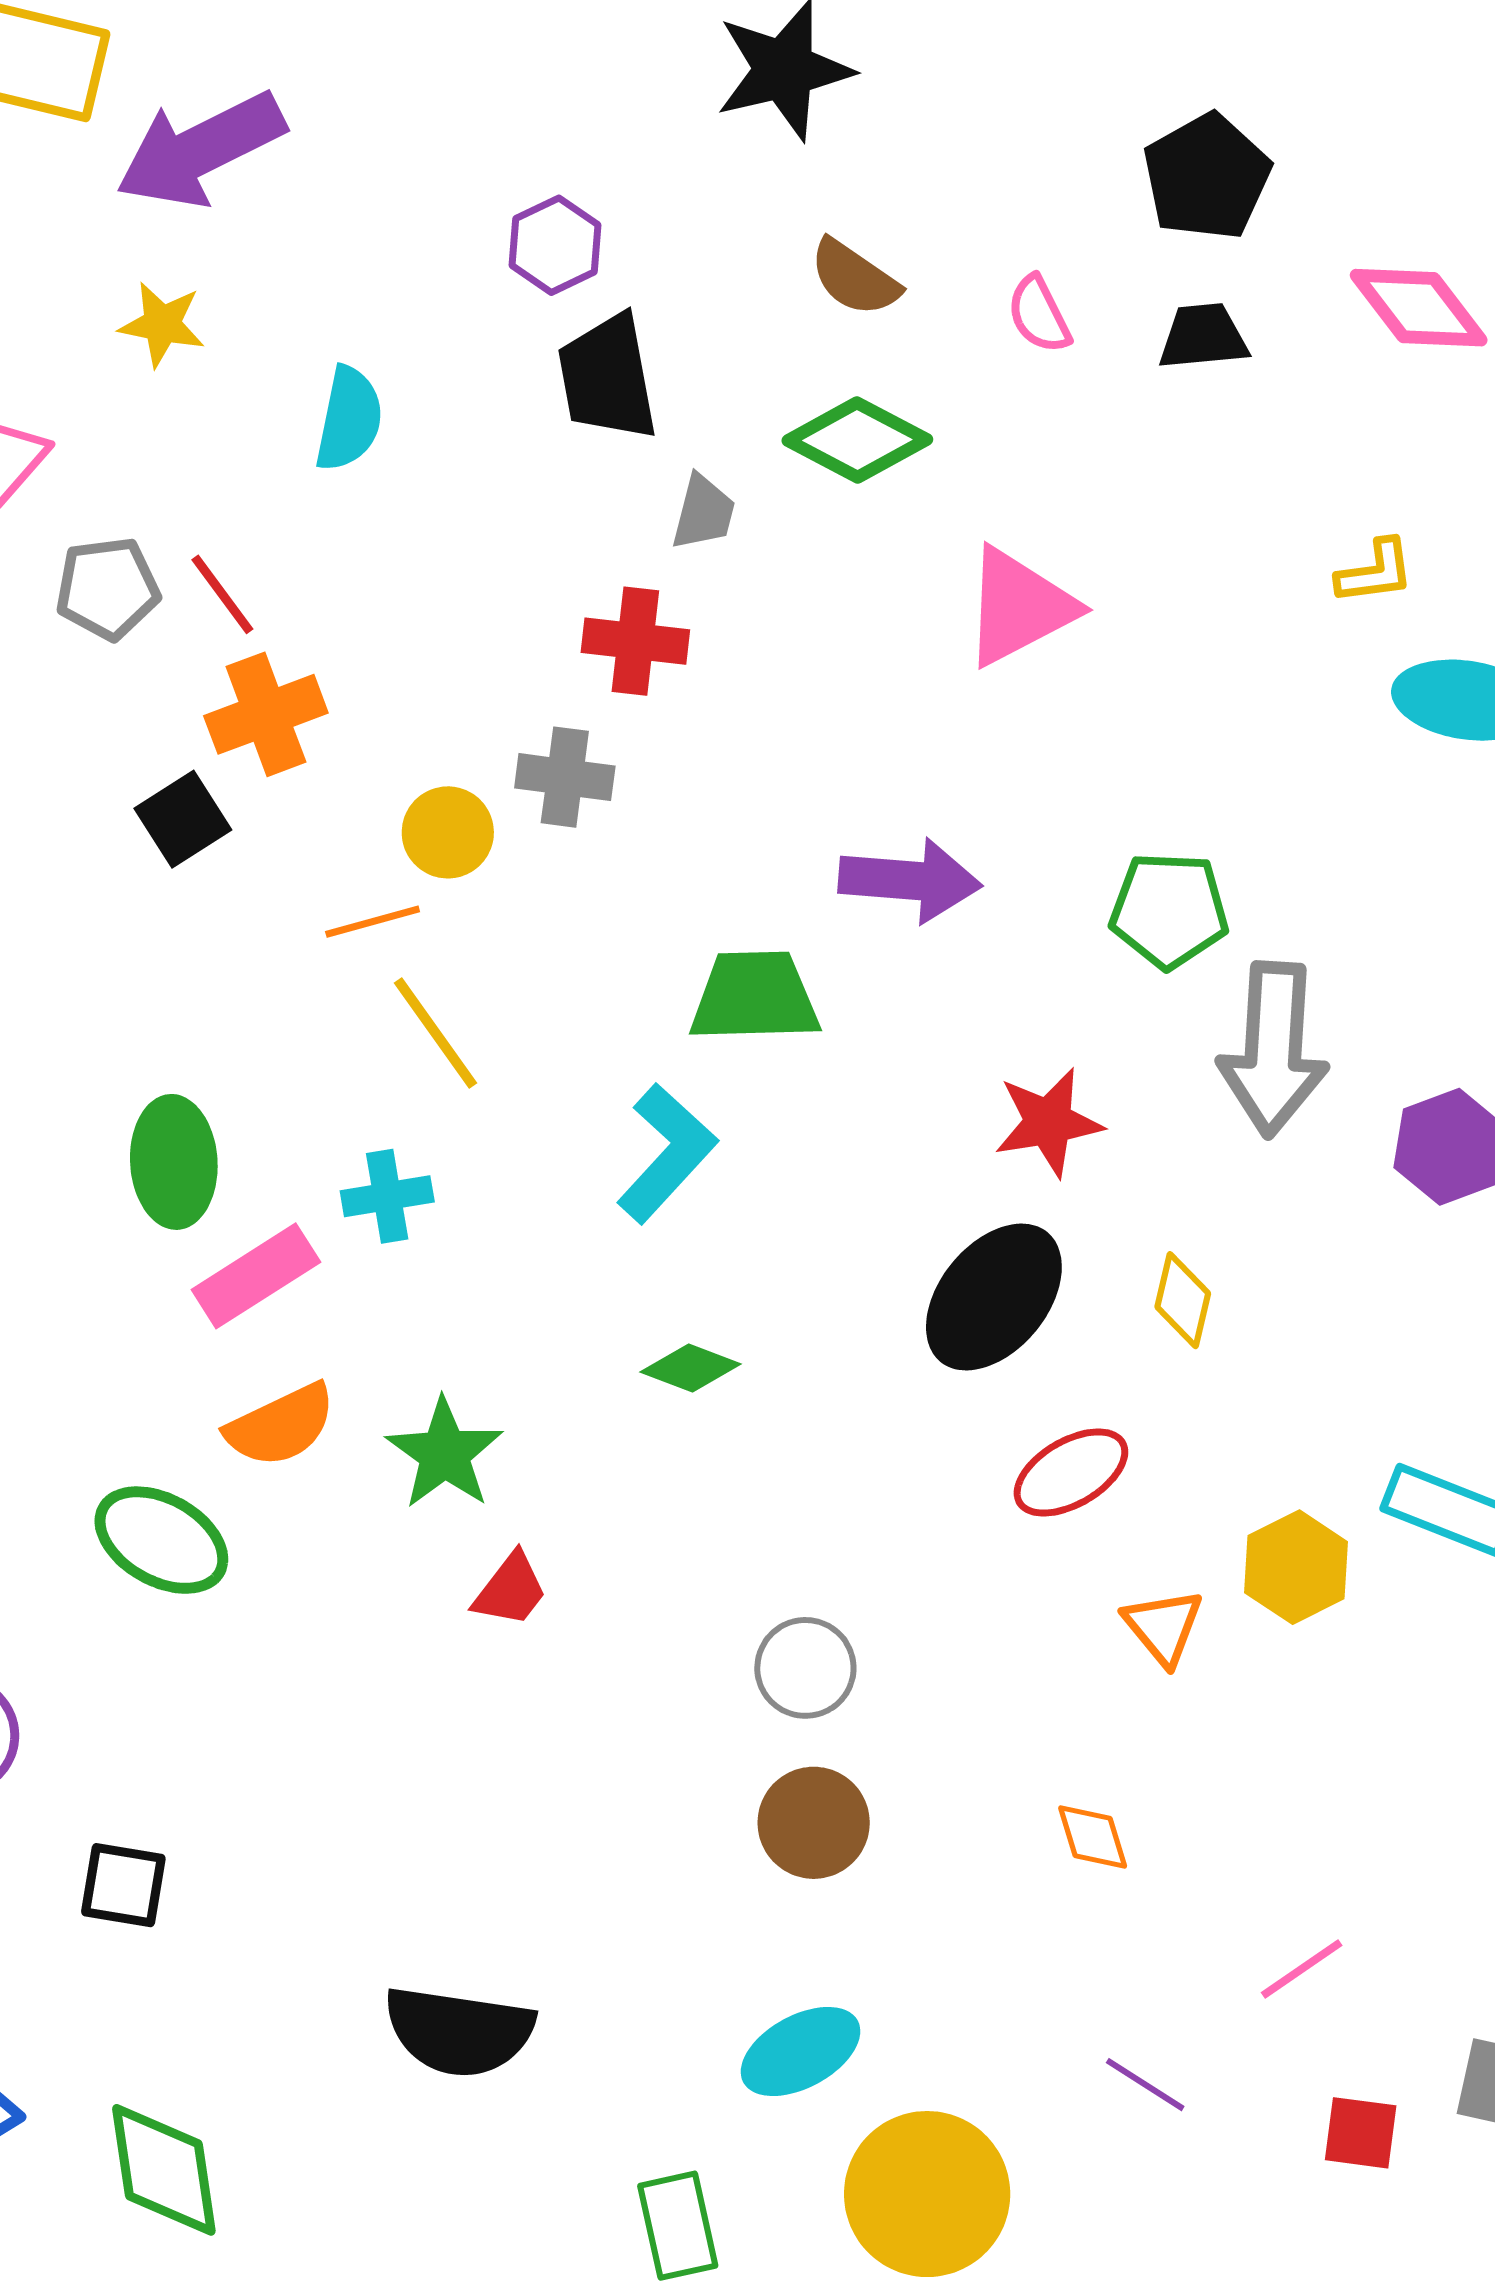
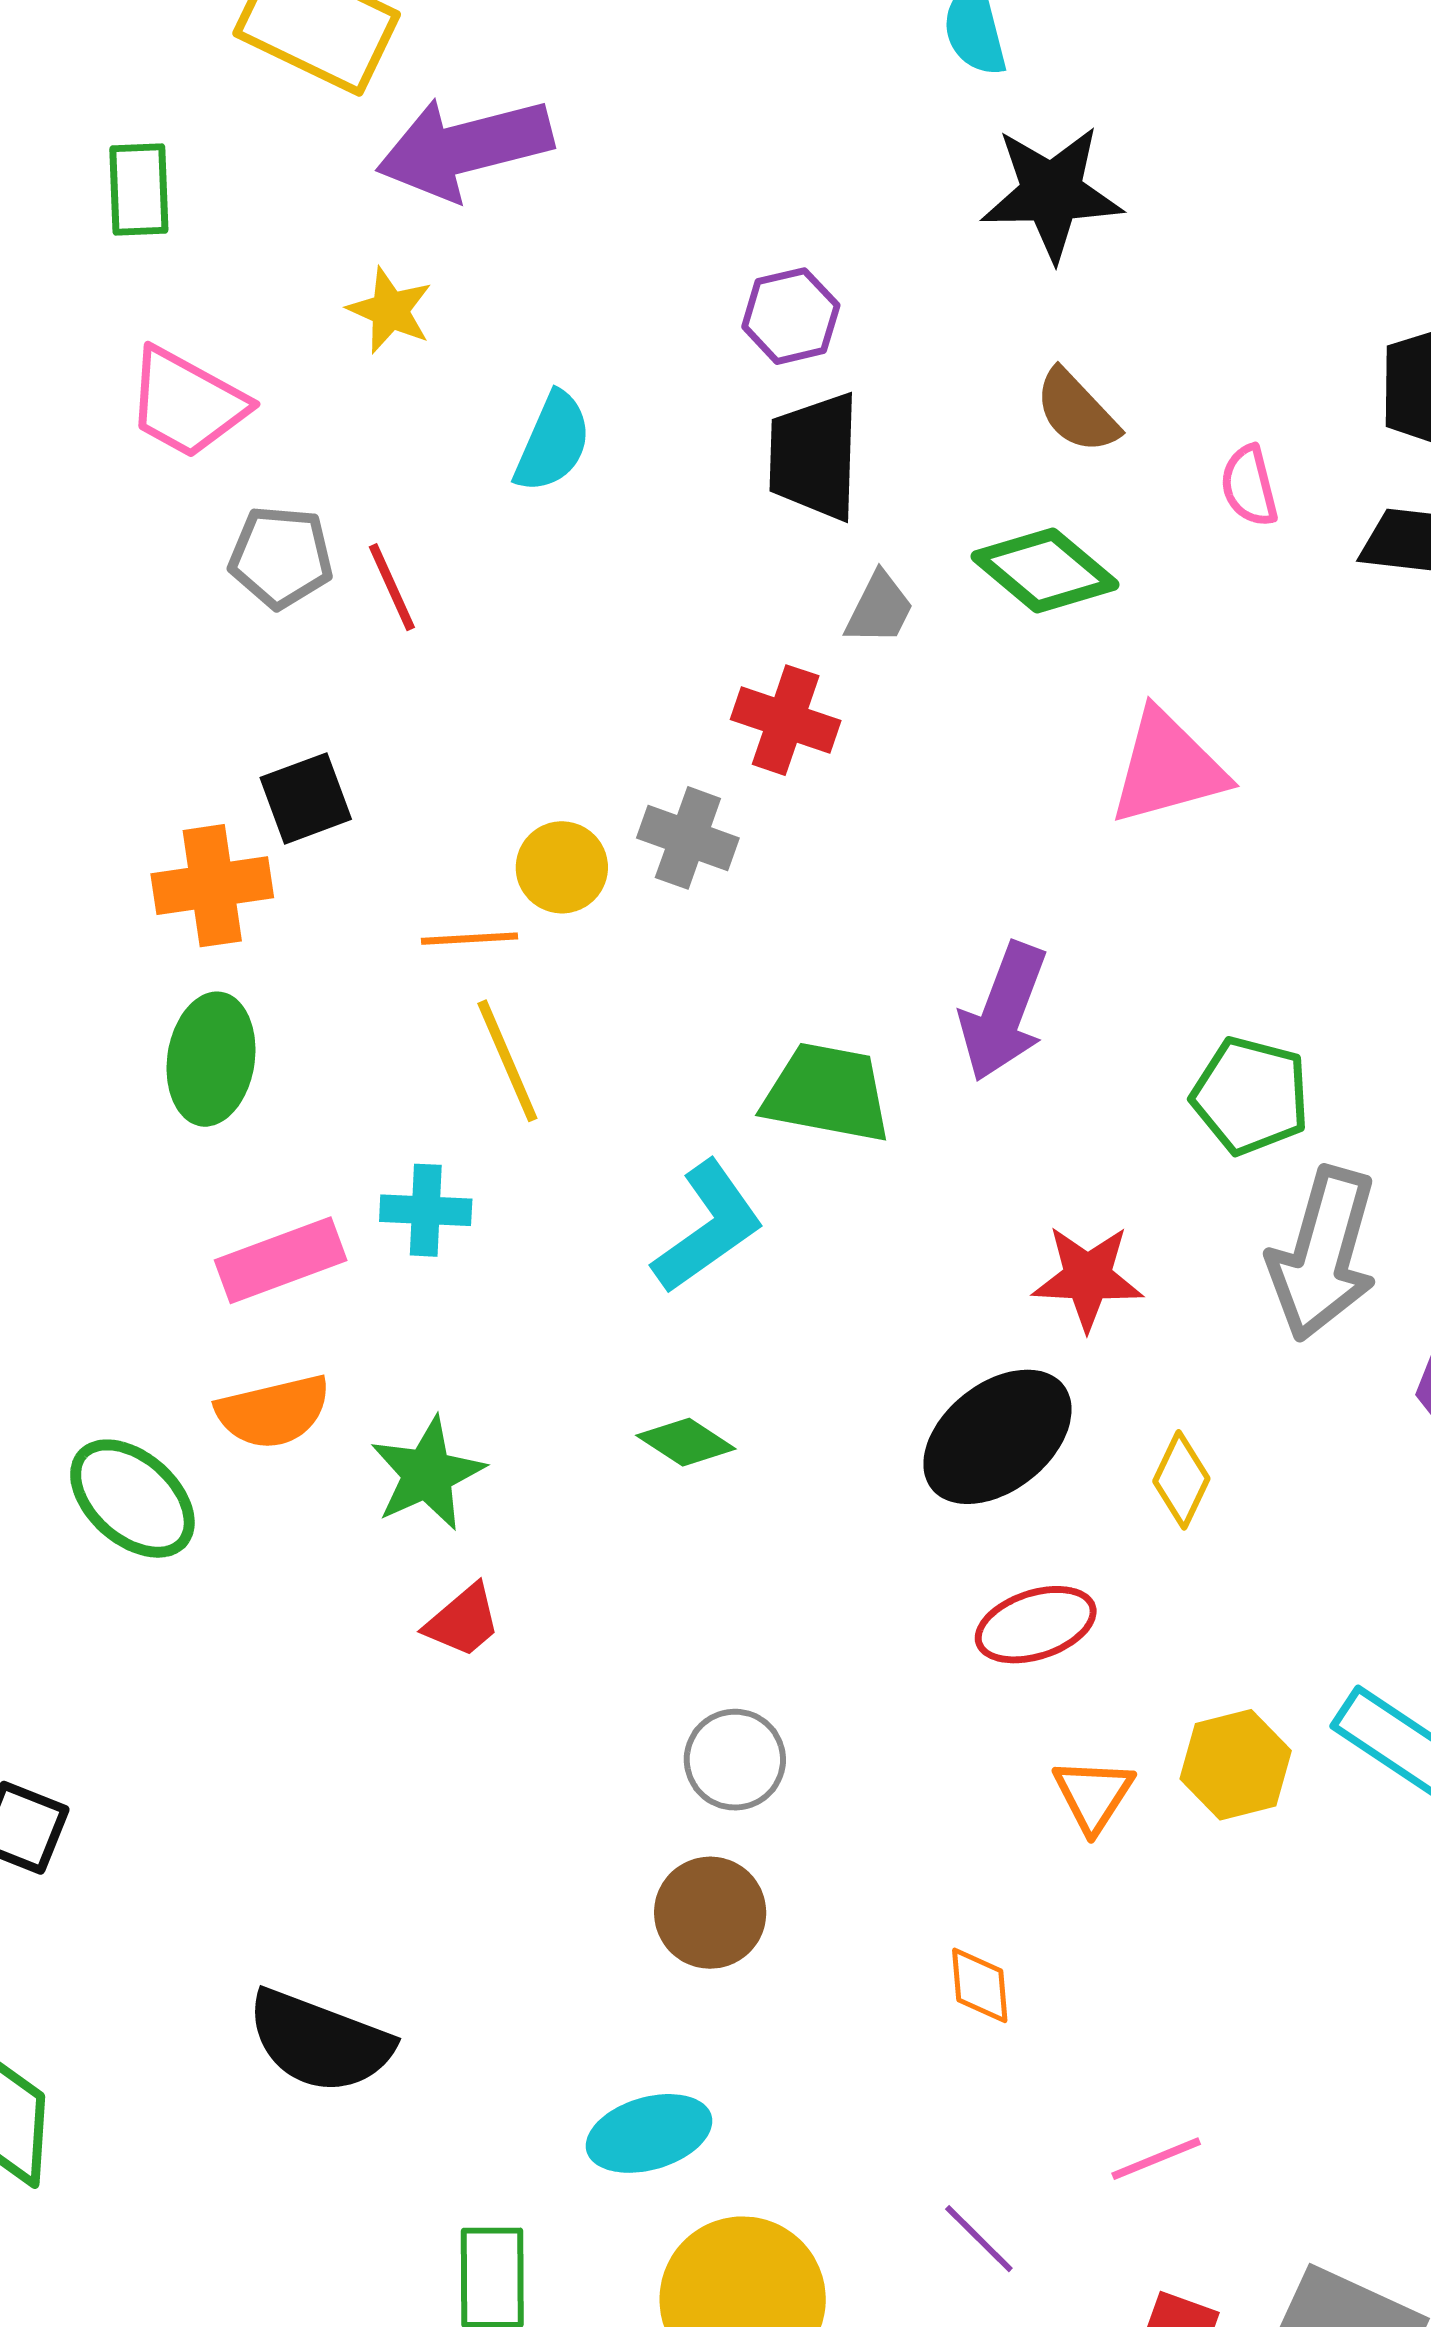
orange cross: (266, 714) -> (212, 886), moved
purple arrow: (910, 880) -> (1003, 1012), turned 94
green ellipse: (174, 1162) -> (211, 1059), moved

